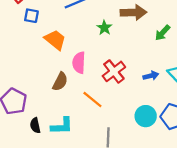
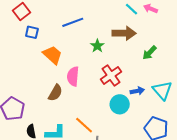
red cross: (114, 71) -> (111, 76), moved
orange line: (92, 100) -> (84, 125), moved
cyan circle: (146, 116) -> (120, 104), moved

